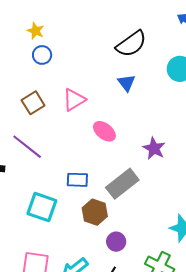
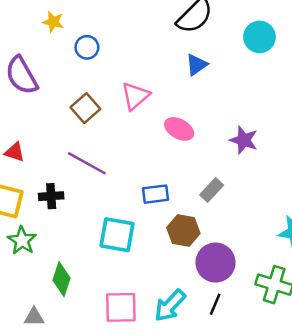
yellow star: (36, 31) -> (53, 22), moved
blue triangle: (126, 83) -> (197, 65), turned 42
gray rectangle: (122, 184) -> (212, 190), size x0.6
purple circle: (116, 242) -> (216, 263), size x1.6

